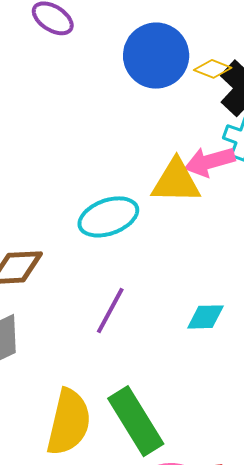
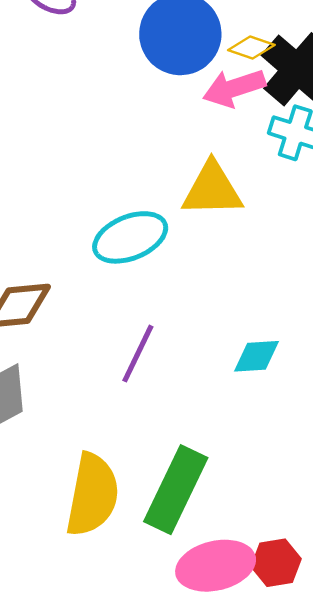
pink arrow: (210, 162) -> (234, 88), moved
green rectangle: (136, 421) -> (176, 490), turned 60

